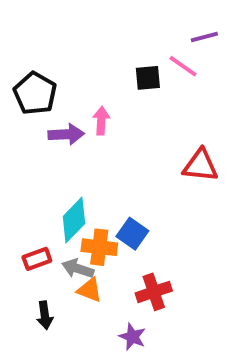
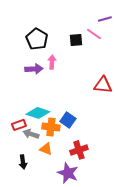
black pentagon: (35, 93) -> (37, 39), moved
cyan diamond: (74, 220) -> (38, 113), turned 65
red rectangle: (37, 259) -> (19, 125), moved
gray arrow: (78, 269) -> (31, 134), moved
purple star: (132, 337) -> (68, 173), size x1.5

